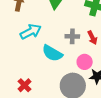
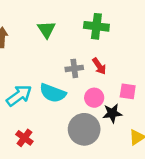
cyan arrow: (31, 32) -> (19, 96), moved

